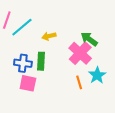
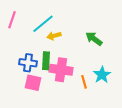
cyan line: (22, 27) -> (43, 24), moved
pink cross: (80, 53) -> (61, 70), moved, turned -35

